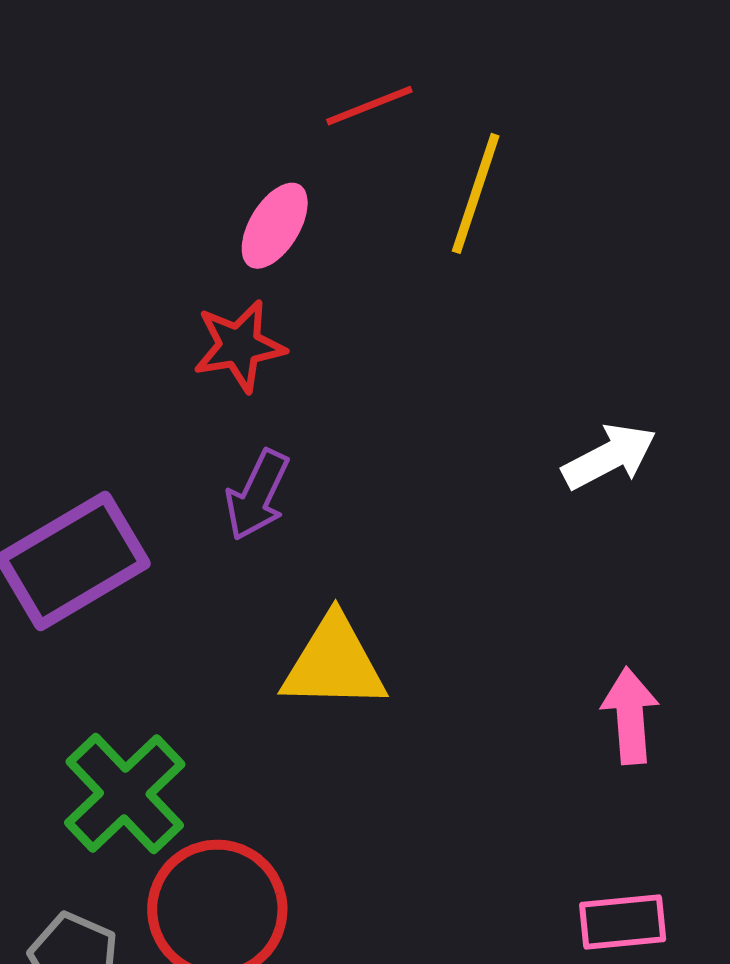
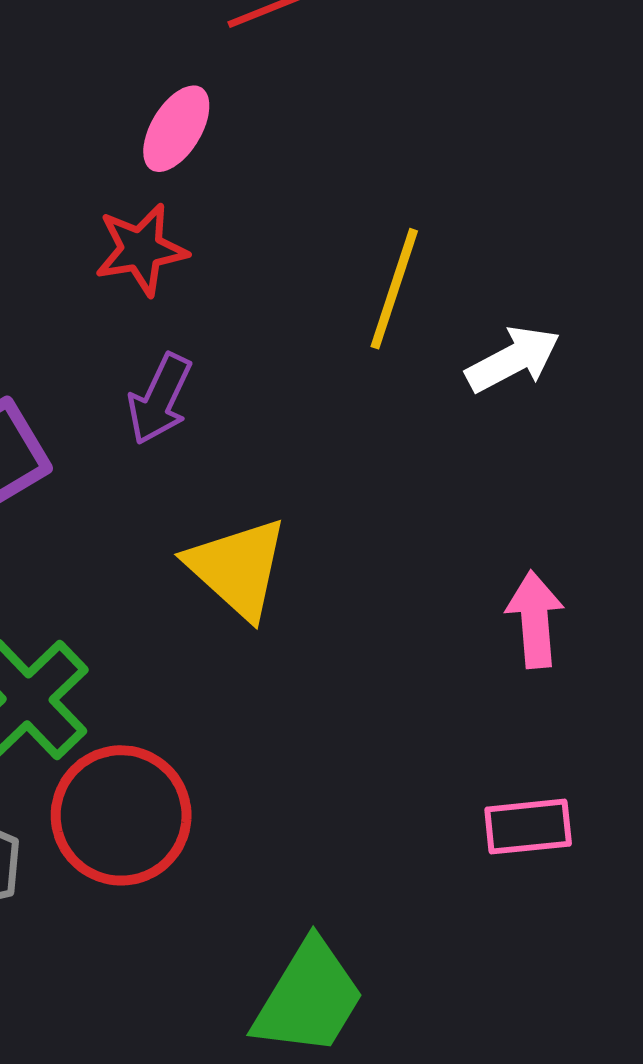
yellow line: (476, 193) -> (394, 289), moved
yellow triangle: (334, 663) -> (237, 568), turned 41

